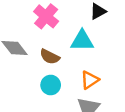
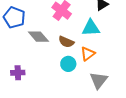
orange triangle: (90, 80) -> (88, 54), moved

